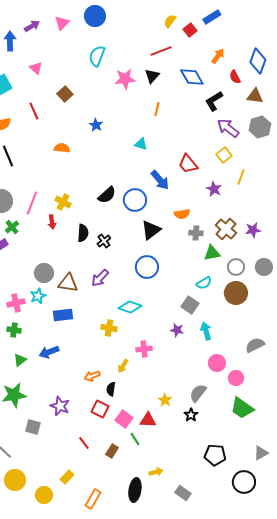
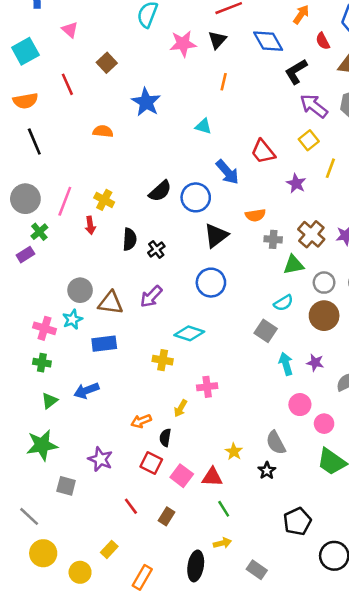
blue star: (96, 125) -> (146, 102), size x1.6
pink cross: (16, 303) -> (44, 328), turned 30
purple star: (177, 330) -> (315, 363), moved
gray semicircle: (198, 393) -> (276, 443), turned -66
green line: (135, 439) -> (224, 509), moved
black pentagon: (215, 455) -> (297, 521), turned -30

